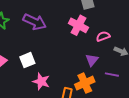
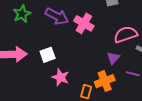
pink cross: (78, 25) -> (84, 23), moved
pink semicircle: (103, 36) -> (126, 34), size x1.6

